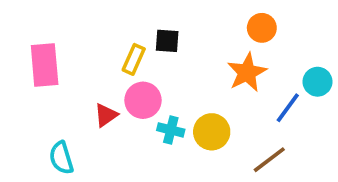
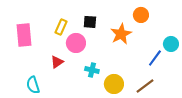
yellow rectangle: (134, 59) -> (61, 27), moved
orange star: (247, 72) -> (121, 34), moved
pink circle: (143, 100) -> (76, 43), moved
yellow circle: (212, 132) -> (114, 84), moved

